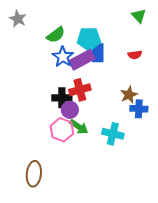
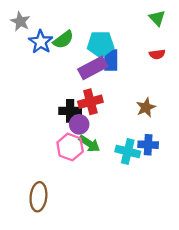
red semicircle: (135, 55) -> (157, 54), moved
blue star: (63, 57) -> (41, 42), moved
blue cross: (139, 109) -> (148, 145), moved

